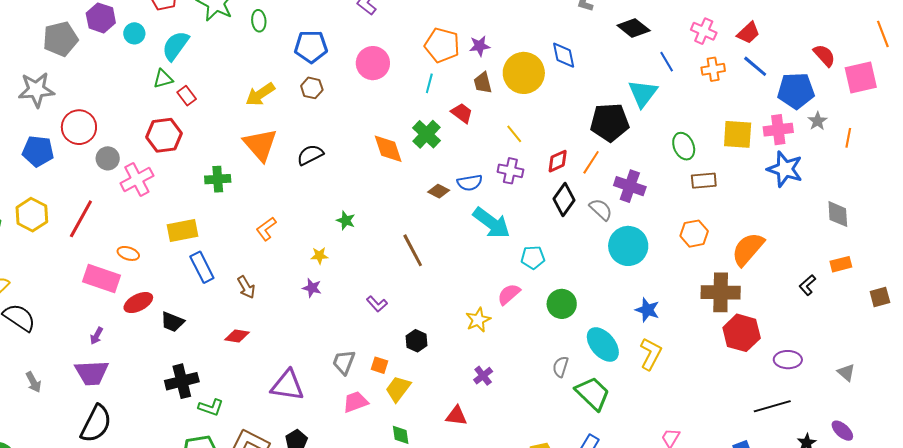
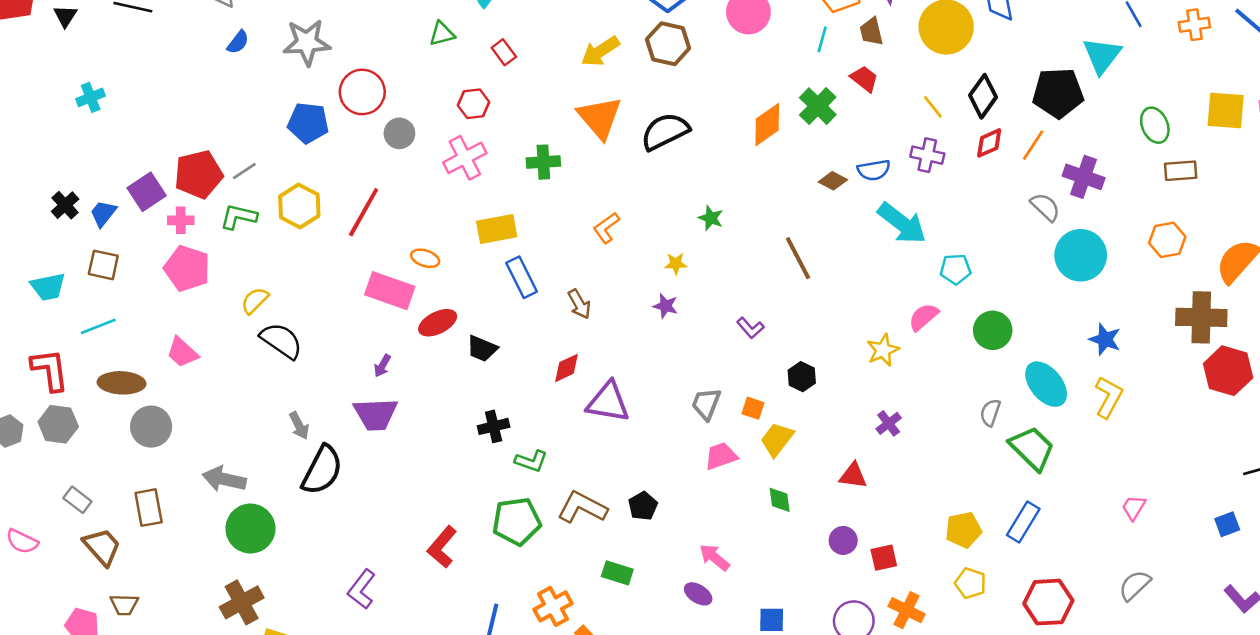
green triangle: (163, 79) -> (442, 34), moved
brown trapezoid: (483, 83) -> (871, 32), moved
brown hexagon: (312, 88) -> (668, 44), size x1.5
red hexagon: (164, 135) -> (474, 104), size x0.7
orange diamond: (388, 149) -> (767, 125), turned 72
black semicircle: (310, 155) -> (665, 131), size x1.4
pink cross: (137, 179) -> (465, 158), moved
black diamond: (564, 200) -> (983, 96), moved
red diamond: (237, 336) -> (567, 368), turned -35
black cross: (182, 381) -> (494, 426), size x0.7
purple triangle: (287, 385) -> (608, 402), moved
black semicircle: (96, 424) -> (322, 470), moved

